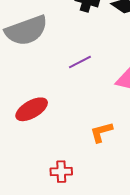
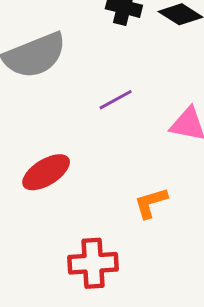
red cross: (61, 172) -> (93, 263), size x1.5

